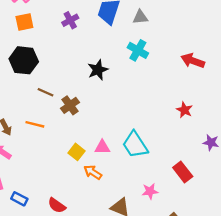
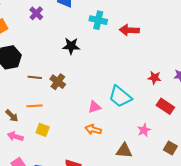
red arrow: (193, 61) -> (129, 30), moved
black star: (98, 70) -> (71, 46), turned -30
red star: (184, 110) -> (154, 78), moved
yellow square: (76, 152) -> (43, 130), moved

